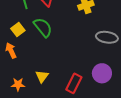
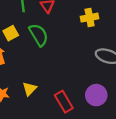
red rectangle: (74, 83) -> (64, 102), turned -66

